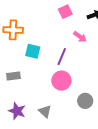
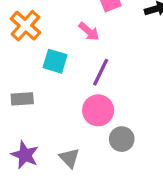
orange cross: (13, 30) -> (25, 26), turned 36
pink arrow: (80, 37) -> (89, 31), moved
gray circle: (85, 101) -> (122, 139), moved

